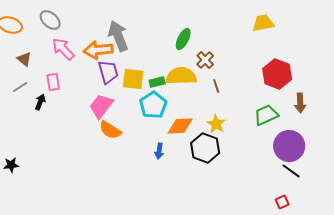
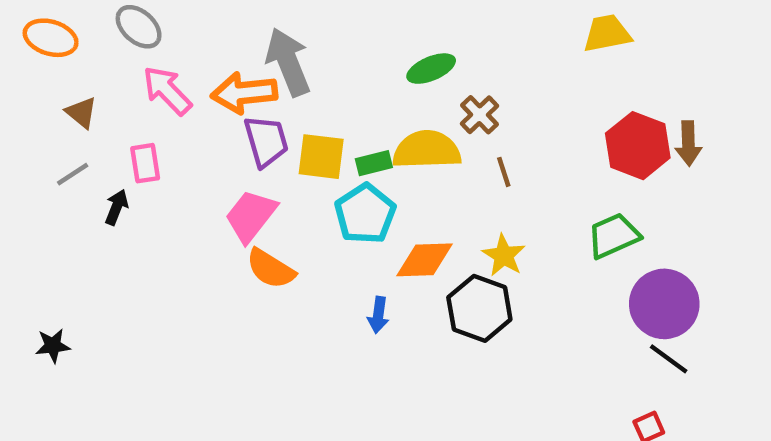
green ellipse: (183, 39) -> (431, 69), turned 40
brown arrow: (300, 103) -> (688, 143), moved

